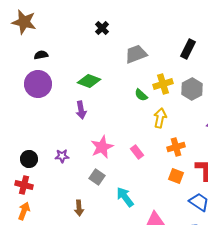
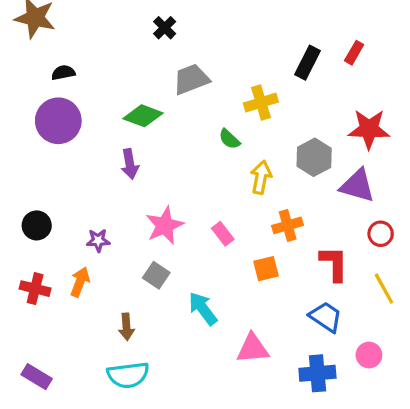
gray trapezoid: (136, 54) -> (191, 79), moved
yellow cross: (163, 84) -> (261, 102), moved
gray hexagon: (192, 89) -> (314, 157), moved
black circle: (29, 159) -> (37, 225), moved
orange square: (176, 176) -> (266, 269), moved, turned -35
orange arrow: (24, 211) -> (80, 282), moved

